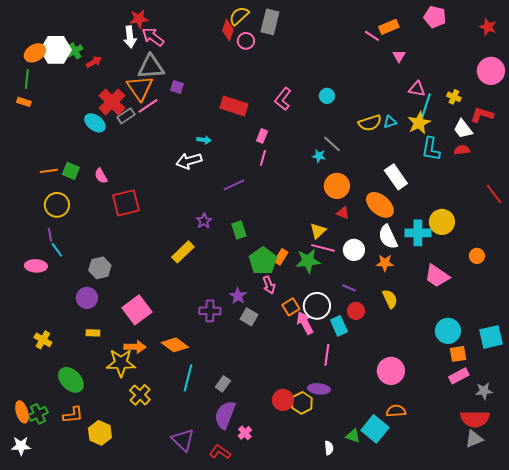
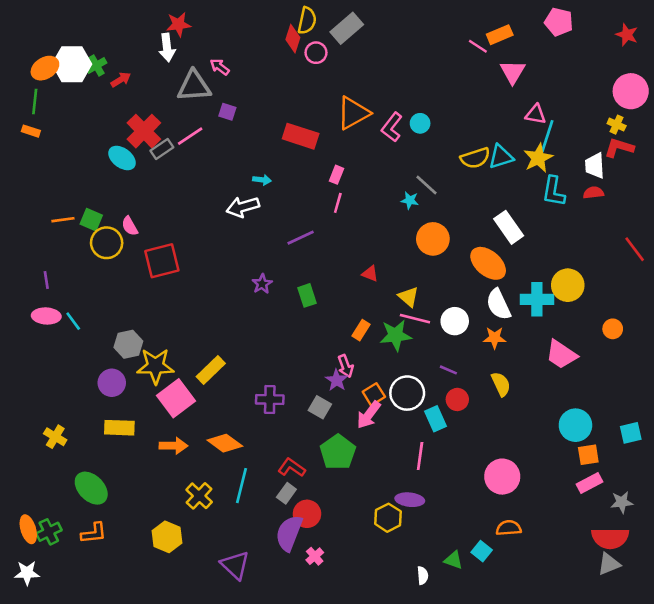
yellow semicircle: (239, 16) -> (307, 21), turned 145
gray rectangle: (270, 22) -> (347, 28), turned 35
pink arrow: (153, 37) -> (220, 67), moved, size x0.7
pink triangle: (399, 56) -> (513, 72), size x1.5
orange triangle: (140, 88) -> (353, 113), moved, turned 36
yellow cross: (454, 97) -> (617, 125), moved
pink L-shape: (283, 99) -> (392, 127), moved
cyan triangle: (390, 122) -> (501, 157), size x1.5
white trapezoid: (463, 129) -> (595, 166), turned 35
yellow circle: (57, 205) -> (107, 243), moved
red triangle: (343, 213) -> (370, 274), moved
yellow triangle: (318, 231) -> (408, 297), turned -36
purple line: (50, 235) -> (46, 280), moved
yellow rectangle: (183, 252) -> (211, 370), moved
green pentagon: (263, 261) -> (338, 452), moved
pink ellipse: (36, 266) -> (46, 316), moved
purple star: (238, 296) -> (337, 380), moved
pink arrow: (305, 323) -> (369, 415), moved, turned -115
yellow rectangle: (93, 333) -> (119, 428), size x1.6
cyan square: (491, 337) -> (631, 433), size x0.7
yellow star: (121, 363) -> (155, 366), moved
yellow cross: (140, 395) -> (199, 496), moved
red circle: (283, 400) -> (307, 514), moved
cyan square: (375, 429) -> (482, 551), size x0.6
yellow hexagon: (100, 433) -> (167, 537), moved
red L-shape: (220, 452) -> (292, 468), moved

